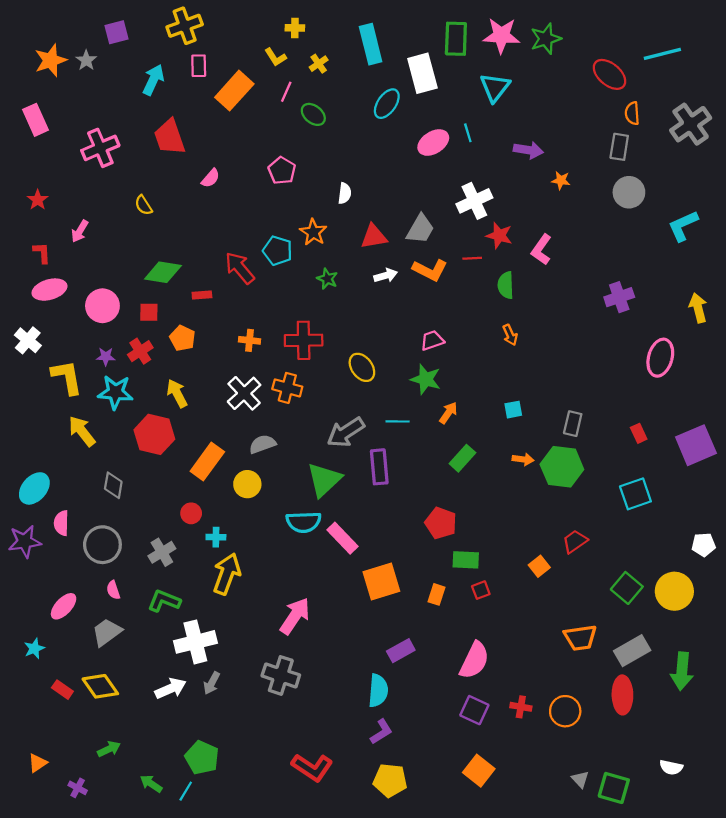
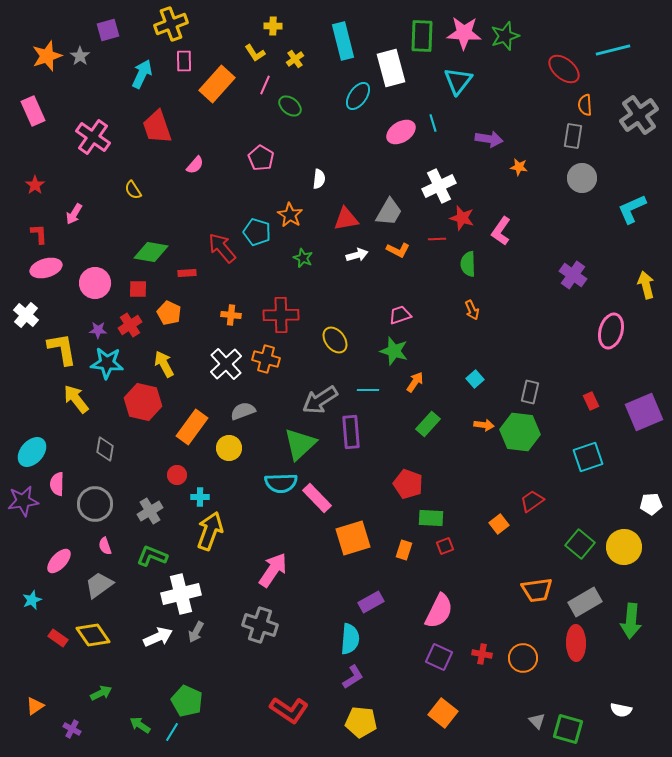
pink cross: (100, 148) -> (93, 137), turned -32
orange L-shape: (430, 270) -> (398, 250), size x0.7
purple cross: (619, 297) -> (573, 275), turned -36
cyan square: (513, 410) -> (475, 379), turned -30

